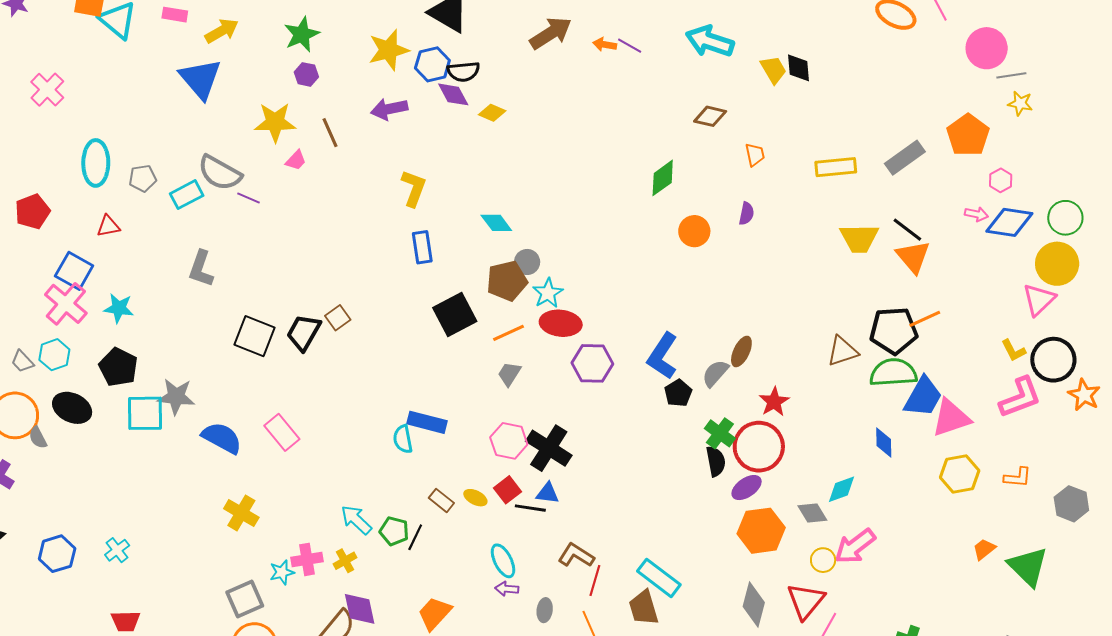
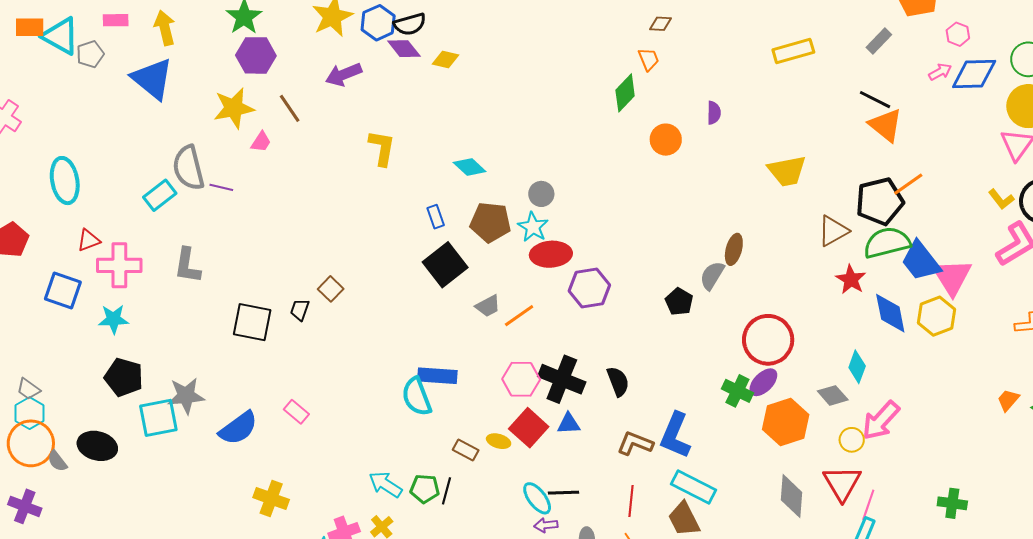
yellow arrow: (222, 31) -> (165, 28), turned -64
purple hexagon: (306, 74) -> (256, 55), size x1.6
brown diamond: (710, 116) -> (661, 24), size x0.7
orange trapezoid: (755, 155) -> (649, 59), moved
gray rectangle: (905, 158) -> (879, 41), moved, size x0.7
gray semicircle: (220, 173) -> (188, 168), turned 57
gray pentagon: (143, 178) -> (90, 54), moved
pink arrow: (976, 214) -> (940, 72), turned -30
yellow trapezoid: (859, 238) -> (787, 171), moved
blue rectangle: (422, 247) -> (436, 217), moved, size x0.7
gray circle: (527, 262) -> (541, 194), moved
brown pentagon: (507, 281) -> (490, 222), turned 30
pink cross: (66, 304) -> (119, 265), moved, turned -30
black trapezoid: (304, 332) -> (300, 310), size x0.6
orange line: (509, 333) -> (519, 316), moved
cyan hexagon: (54, 355) -> (30, 413), moved
blue L-shape: (662, 356) -> (675, 435), moved
gray trapezoid: (509, 374) -> (488, 306), moved, turned -140
blue trapezoid: (923, 397) -> (921, 261), turned 123
red star: (774, 402) -> (851, 279), moved
black ellipse: (72, 408) -> (97, 446), moved
pink triangle: (951, 418) -> (952, 277), turned -33
pink rectangle: (282, 432) -> (296, 412), size x0.7
green cross: (720, 433) -> (737, 391), moved
blue semicircle: (222, 438) -> (238, 428), turned 126
cyan semicircle: (403, 439) -> (417, 397), size x1.4
blue diamond: (884, 442) -> (890, 313), size x1.4
black semicircle: (716, 461) -> (618, 381), moved
yellow hexagon: (960, 474) -> (937, 316), moved
cyan diamond: (842, 489) -> (857, 367), turned -40
red square: (507, 490) -> (529, 428), size x1.4
black line: (530, 508) -> (564, 493), moved
brown L-shape: (576, 555) -> (635, 443), moved

